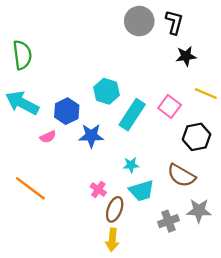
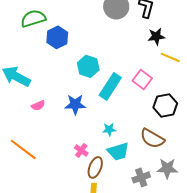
green semicircle: (22, 55) -> (33, 18), moved, turned -100
yellow line: (206, 94) -> (170, 57), moved
blue hexagon: (67, 111) -> (57, 37), moved

